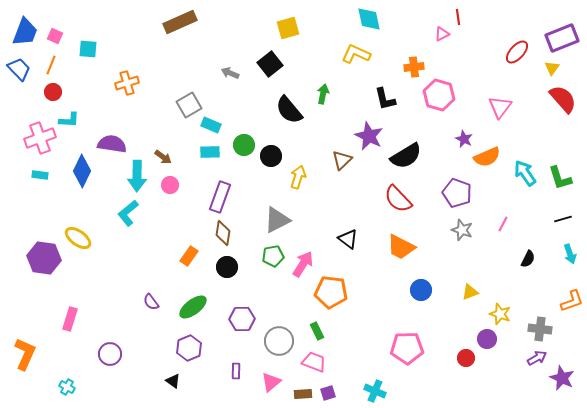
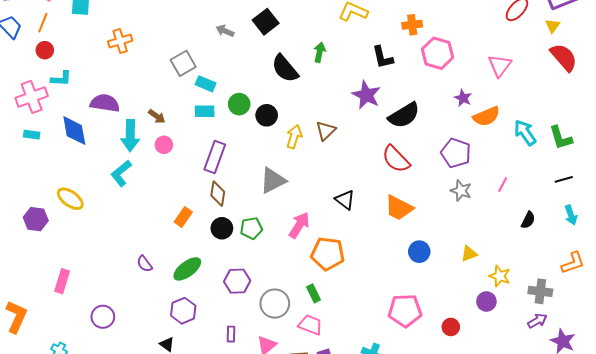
brown triangle: (342, 160) -> (326, 131), moved
blue diamond: (82, 171) -> (74, 131), turned -36
green pentagon: (273, 256) -> (251, 228), moved
purple hexagon: (44, 258) -> (36, 219), size x0.7
red circle: (466, 358) -> (451, 327), moved

